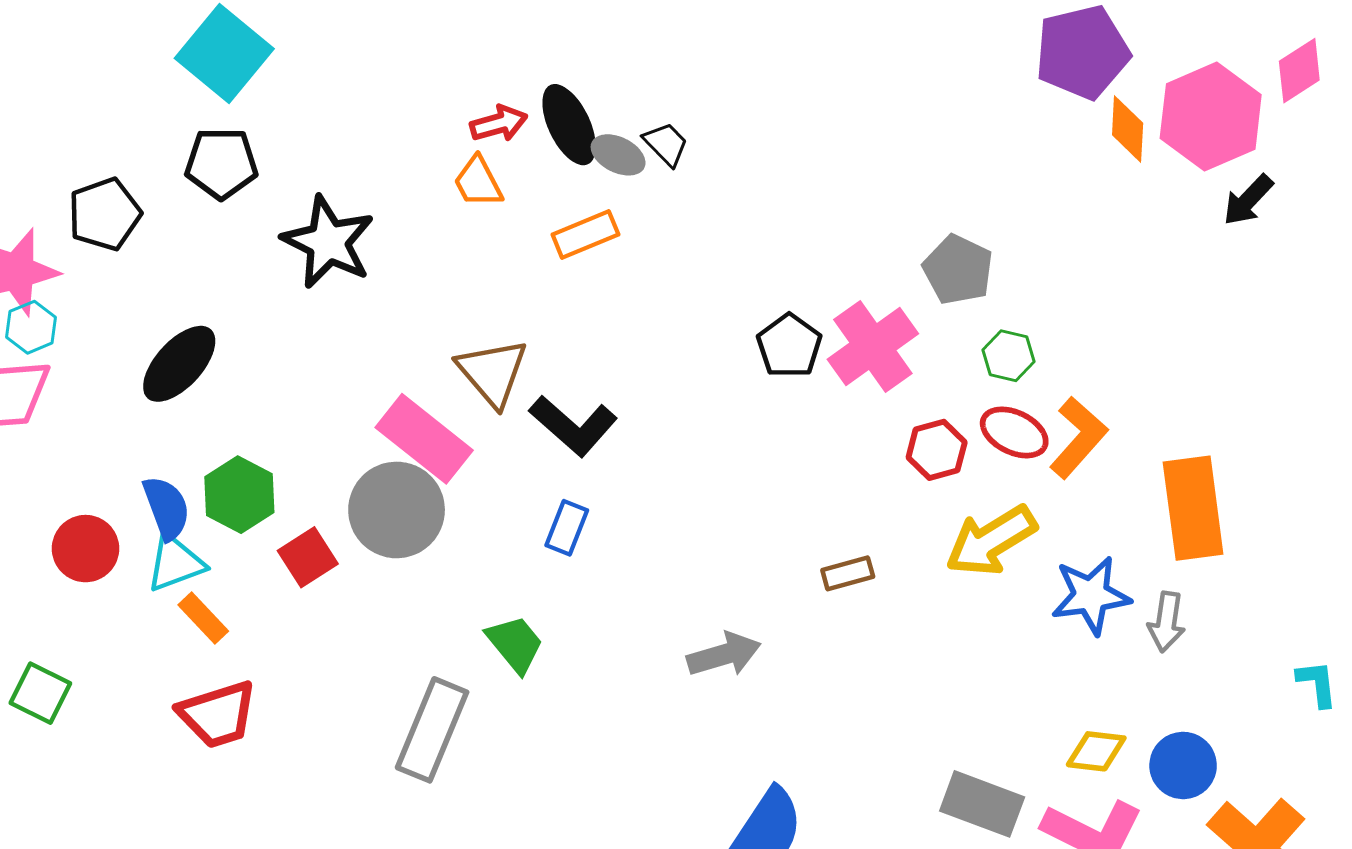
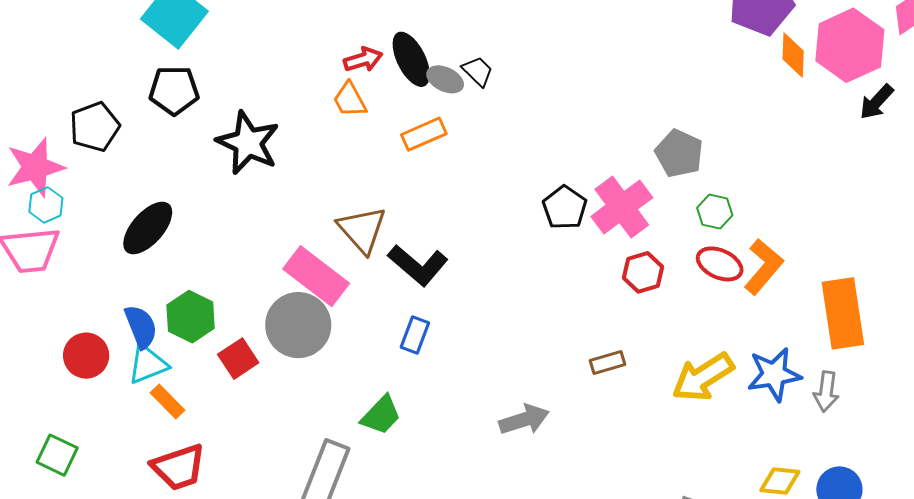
red hexagon: (937, 450) -> (643, 272), moved
yellow arrow: (991, 541) -> (703, 377), moved
green trapezoid: (515, 644) -> (381, 415), turned 84

